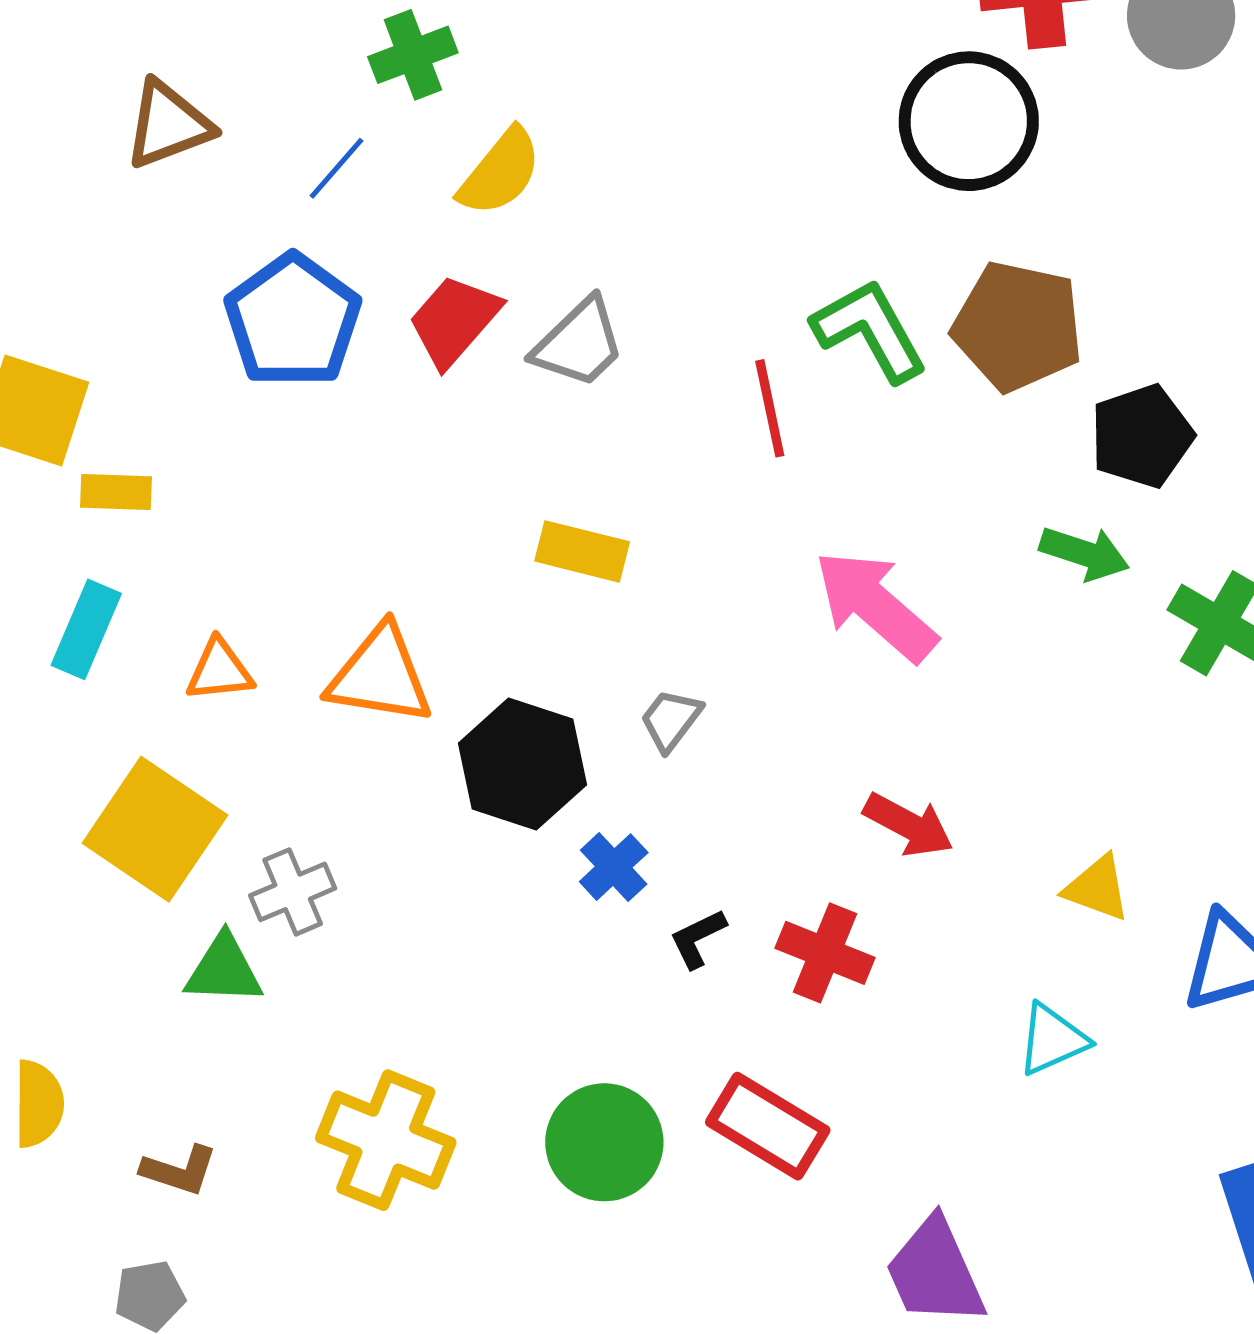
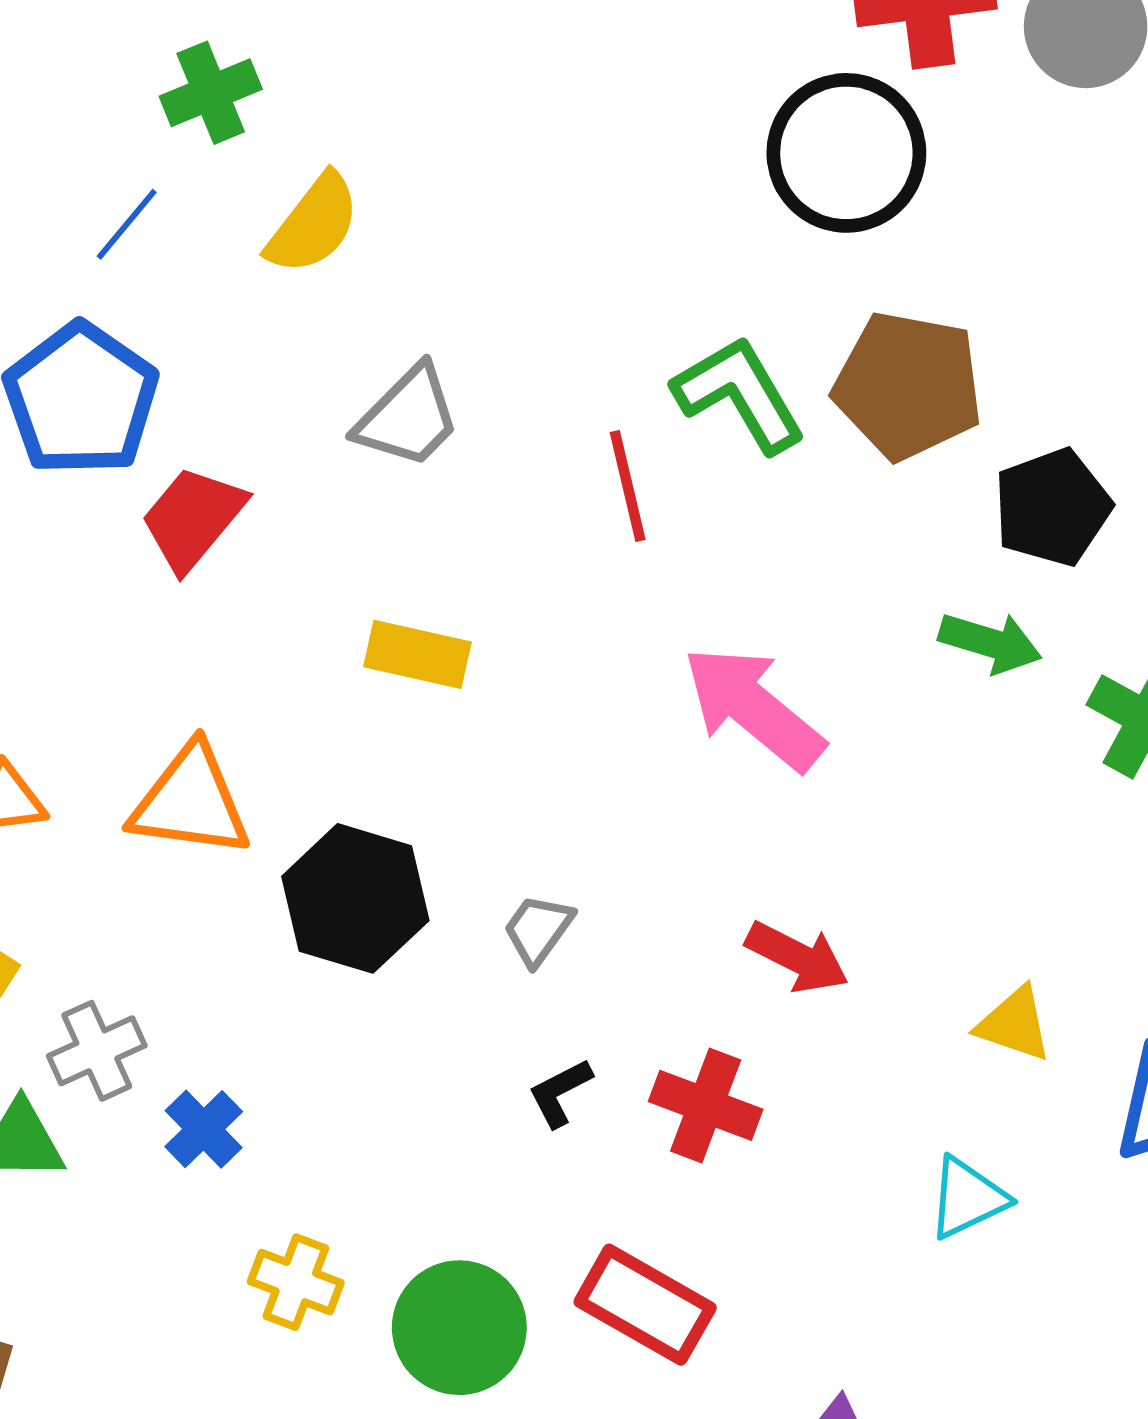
red trapezoid: (454, 321) -> (193, 518), moved
gray trapezoid: (671, 720) -> (538, 930), moved
blue cross: (614, 867) -> (204, 1129), moved
yellow cross: (386, 1140) -> (296, 1282), moved, size x0.6

